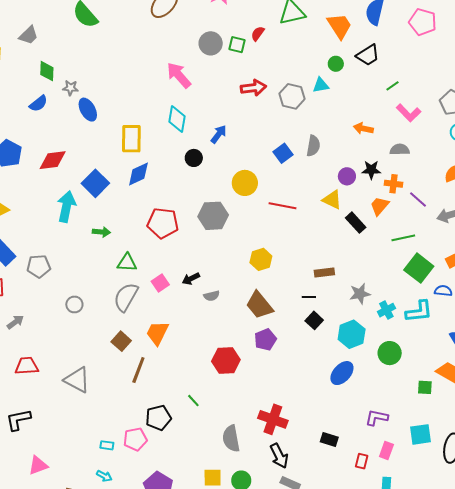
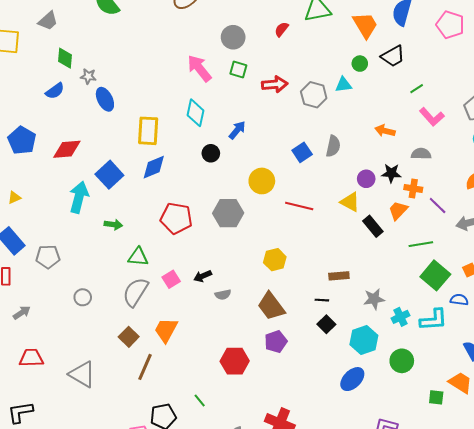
green square: (237, 45) -> (238, 70), moved

